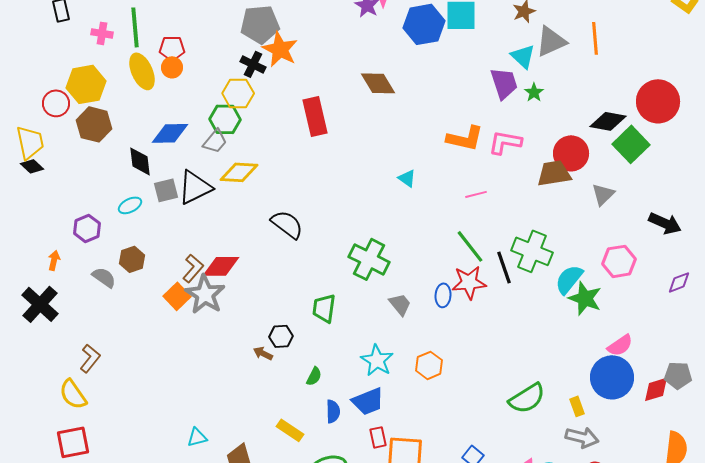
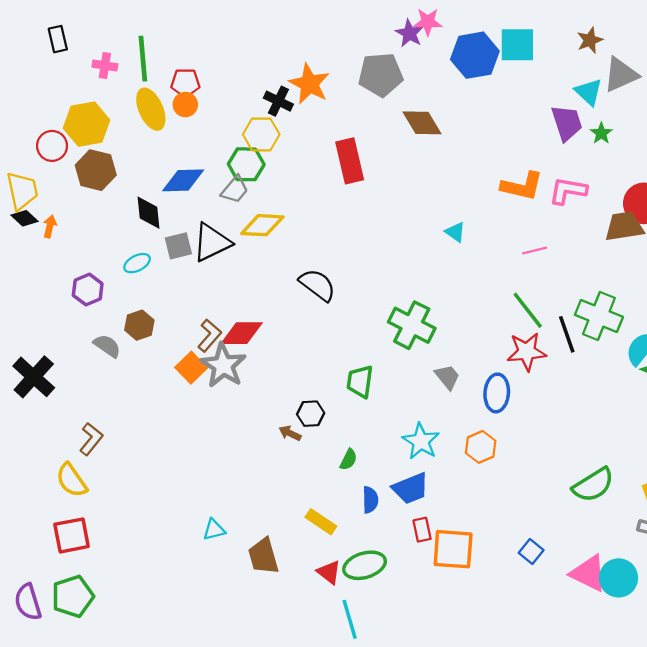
gray pentagon: (260, 24) -> (381, 75), moved
orange arrow: (54, 260) -> (50, 226), moved
blue ellipse: (443, 295) -> (497, 393), moved, size x1.4

